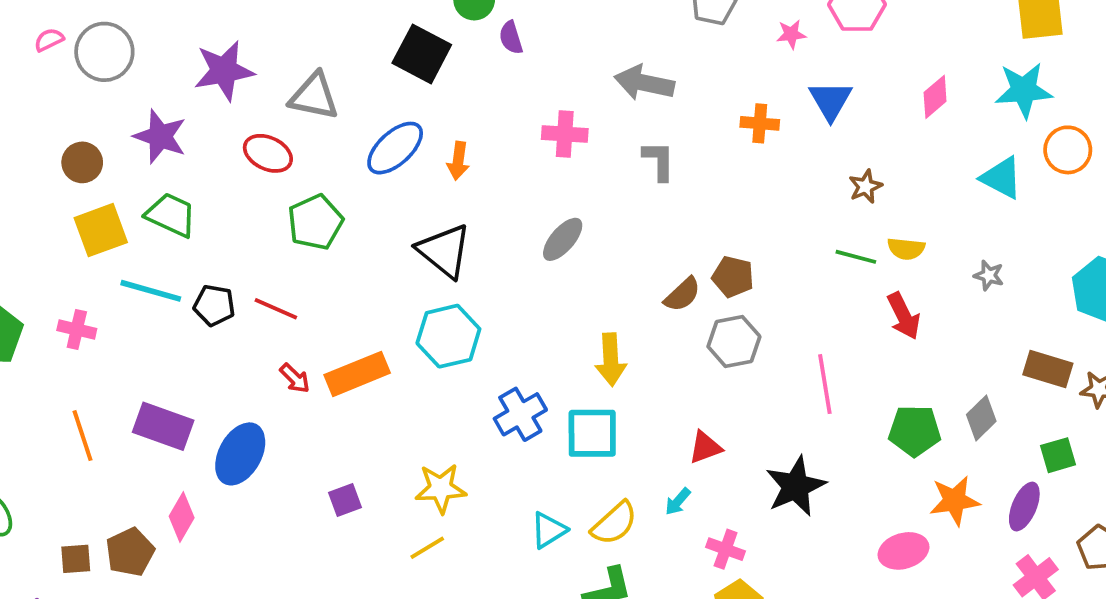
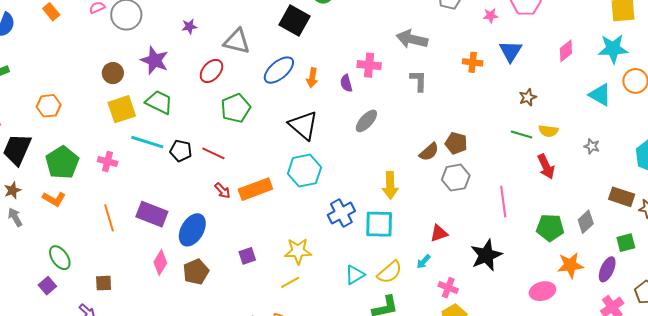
purple semicircle: (511, 38) -> (346, 83), moved
purple star: (224, 71) -> (189, 26), size x0.5
red ellipse: (268, 153) -> (211, 71), turned -75
brown pentagon: (130, 552) -> (196, 272), moved

